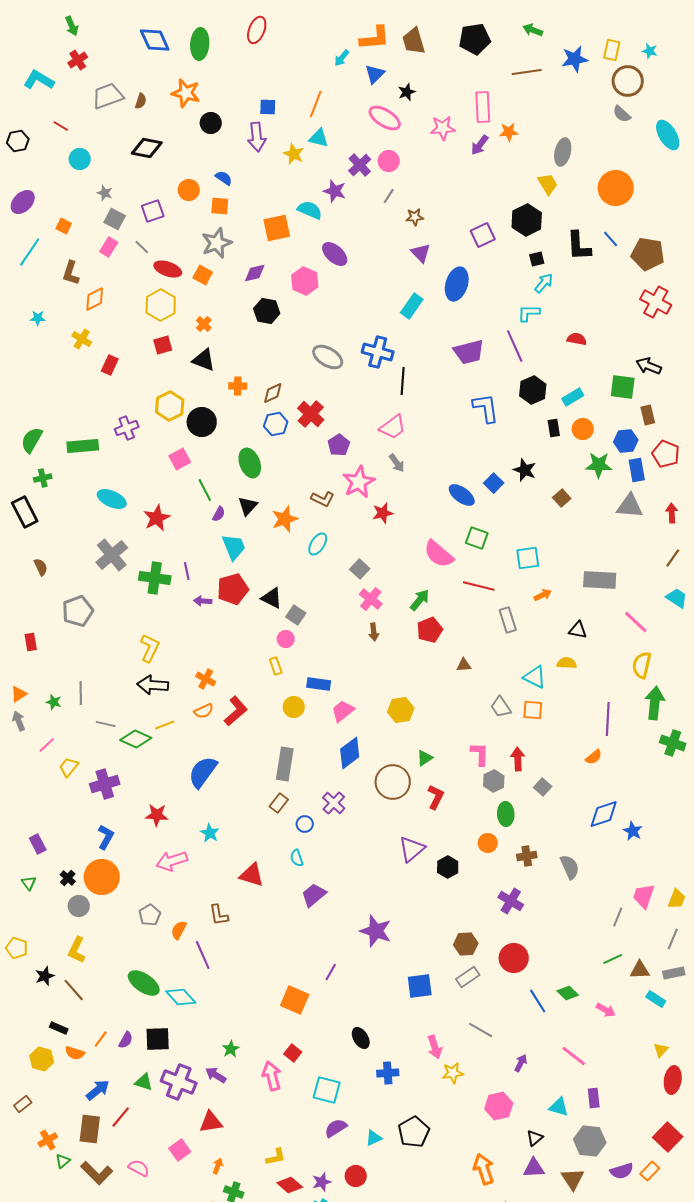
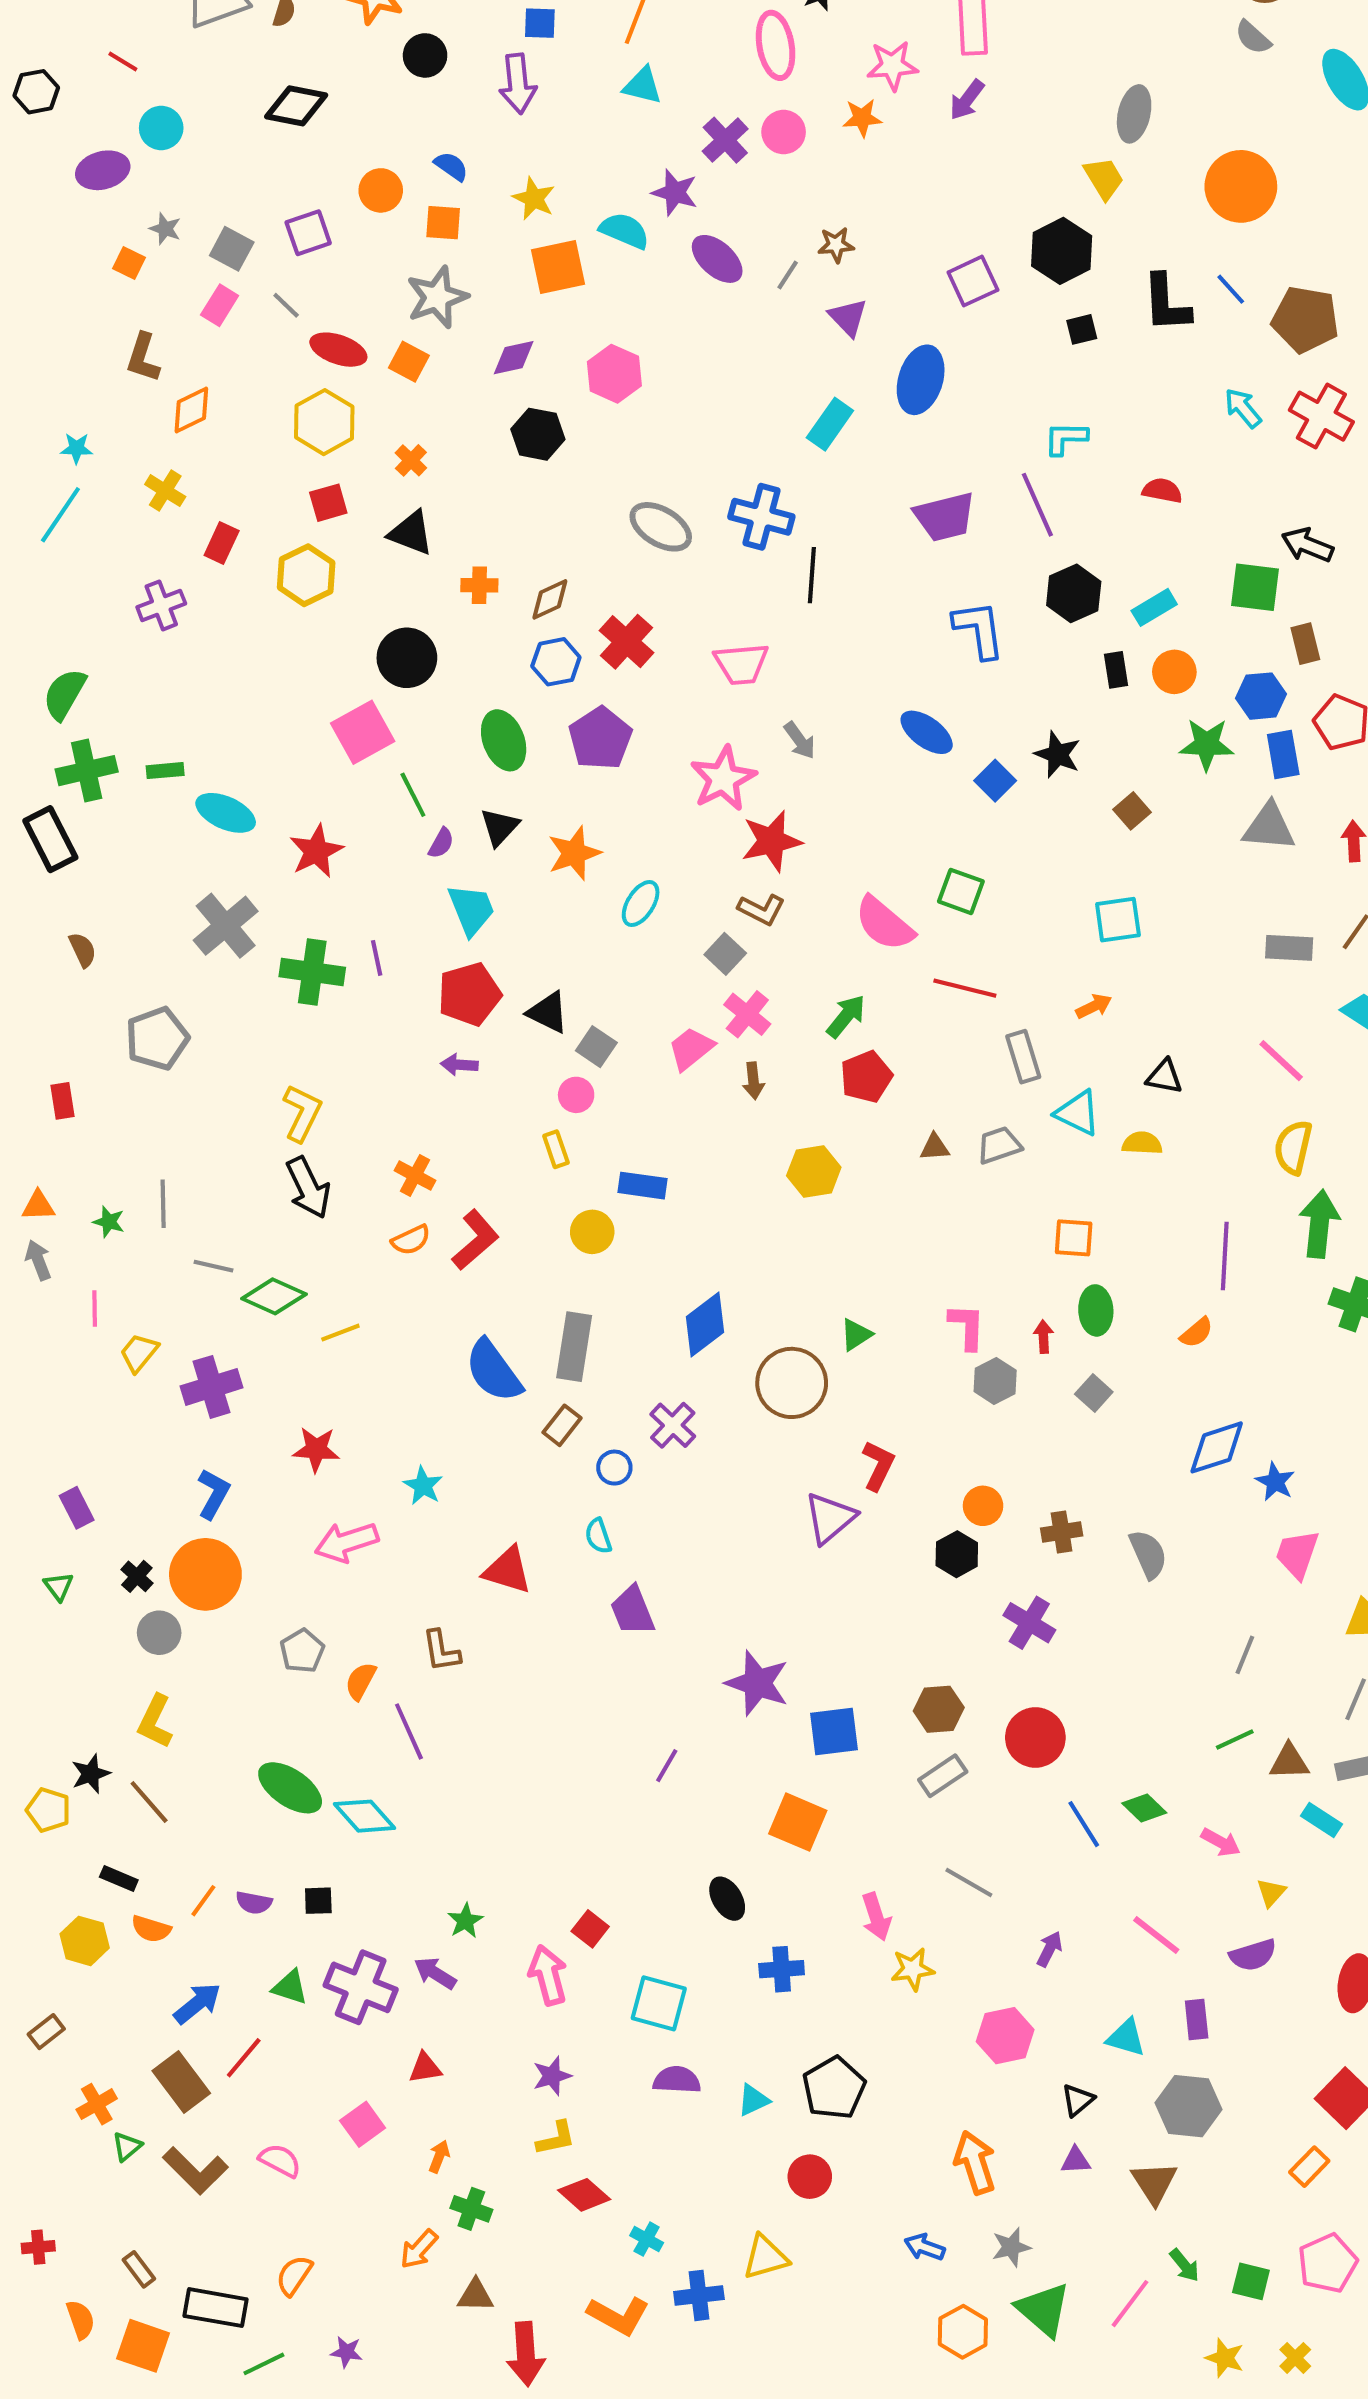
pink ellipse: (385, 118) -> (776, 45), turned 48
orange star: (509, 132) -> (862, 118), moved
yellow star: (294, 154) -> (534, 198), moved
gray star: (105, 193) -> (165, 229), moved
gray line: (389, 196) -> (788, 275), moved
purple ellipse: (23, 202) -> (103, 170), moved, turned 30
cyan line: (30, 252) -> (60, 515), moved
purple ellipse: (335, 254) -> (717, 259), moved
cyan arrow: (544, 283) -> (1243, 408), moved, turned -80
yellow hexagon: (170, 406) -> (306, 575), moved
pink trapezoid: (393, 427) -> (741, 664), moved, turned 32
purple cross: (127, 428) -> (161, 605), moved
purple pentagon: (339, 445) -> (600, 738), moved, size x1.4
green rectangle: (83, 446) -> (165, 771), moved, size x0.6
pink square: (180, 459) -> (363, 732), size x1.4
green cross: (43, 478) -> (87, 771), size x1.6
blue ellipse: (462, 495) -> (927, 732), moved
brown L-shape: (323, 499) -> (761, 910), moved
red star: (383, 513) -> (772, 841), size x1.4
cyan square: (528, 558) -> (1118, 920), moved
gray rectangle: (600, 580) -> (1289, 948), moved, size x0.7
purple arrow: (203, 601) -> (459, 1065), moved
cyan triangle: (535, 677) -> (1078, 1113), moved
black arrow: (153, 685) -> (308, 1188), turned -120
orange triangle: (19, 694) -> (38, 1206), turned 30
gray trapezoid: (501, 707) -> (999, 1145), moved, turned 105
yellow hexagon: (401, 710) -> (814, 1171), moved
pink trapezoid: (343, 711) -> (691, 1049), moved
yellow line: (165, 725) -> (340, 1333), moved
pink line: (47, 745) -> (95, 1308), turned -48
red arrow: (518, 759) -> (1043, 1337), size x0.7
blue semicircle: (203, 772) -> (494, 1371), moved, turned -72
red L-shape: (436, 797) -> (878, 1466), moved
green ellipse: (506, 814) -> (1096, 1310), moved
black hexagon: (448, 867) -> (957, 1554), moved
purple trapezoid: (314, 895) -> (633, 1611), turned -72
pink trapezoid: (644, 896) -> (1297, 1554), moved
yellow pentagon: (17, 948) -> (48, 1810), moved
blue square: (420, 986) -> (834, 1731), moved
orange square: (295, 1000) -> (798, 1822), moved
black square: (158, 1039) -> (318, 1901), size x0.6
purple semicircle: (126, 1040) -> (254, 1903), turned 72
yellow triangle: (661, 1050) -> (1271, 1893), moved
red triangle: (211, 1122) -> (425, 2068), size x0.7
purple semicircle: (336, 1128) -> (677, 2080), turned 35
brown rectangle: (90, 1129) -> (181, 2082), turned -44
purple triangle: (534, 1168) -> (1076, 2161), size x0.7
purple semicircle: (622, 1171) -> (1253, 1955), moved
red circle: (356, 1176) -> (810, 2177), moved
purple star: (322, 1182) -> (552, 2076), moved

